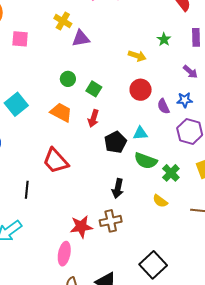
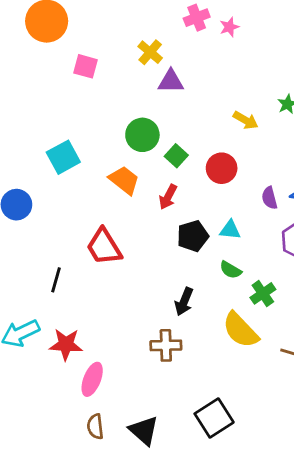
green circle: (68, 79) -> (142, 135), size x1.5
red circle: (141, 90) -> (222, 168), moved
green semicircle: (146, 161) -> (231, 270), size x0.7
yellow semicircle: (160, 201) -> (240, 330), size x1.8
red star: (81, 227) -> (66, 344), moved

